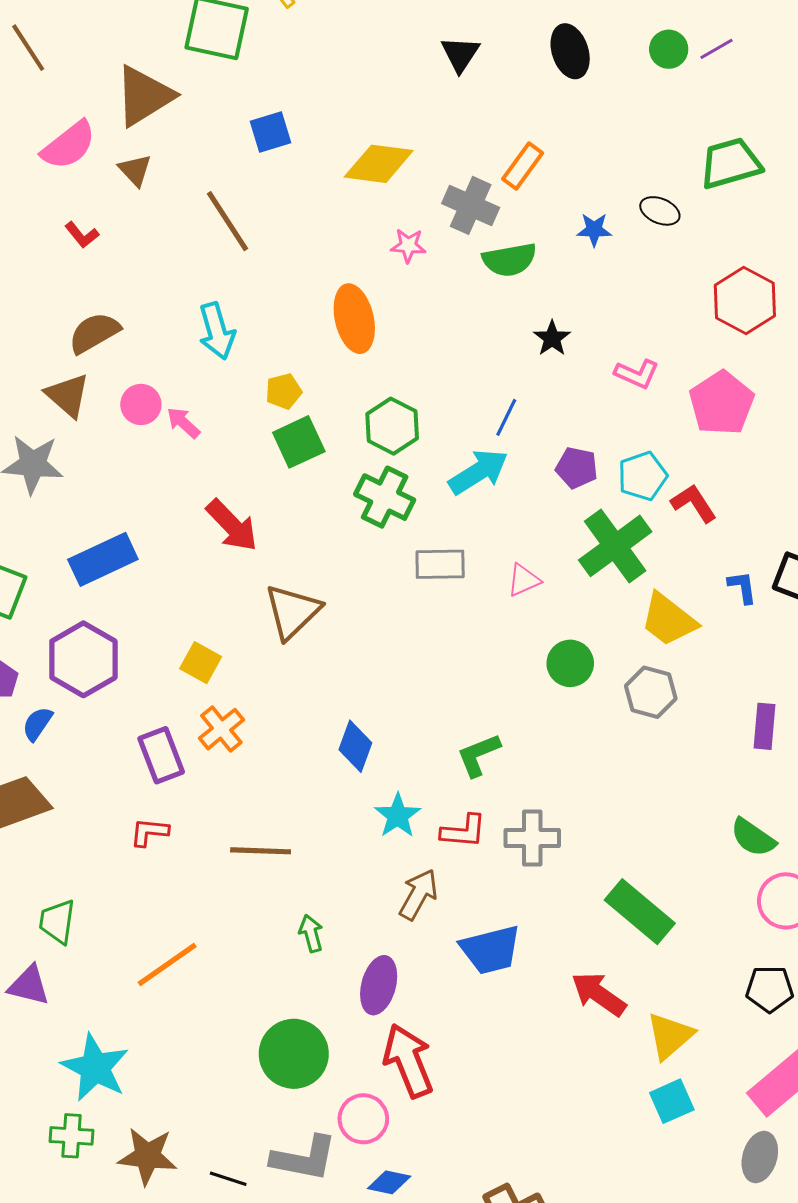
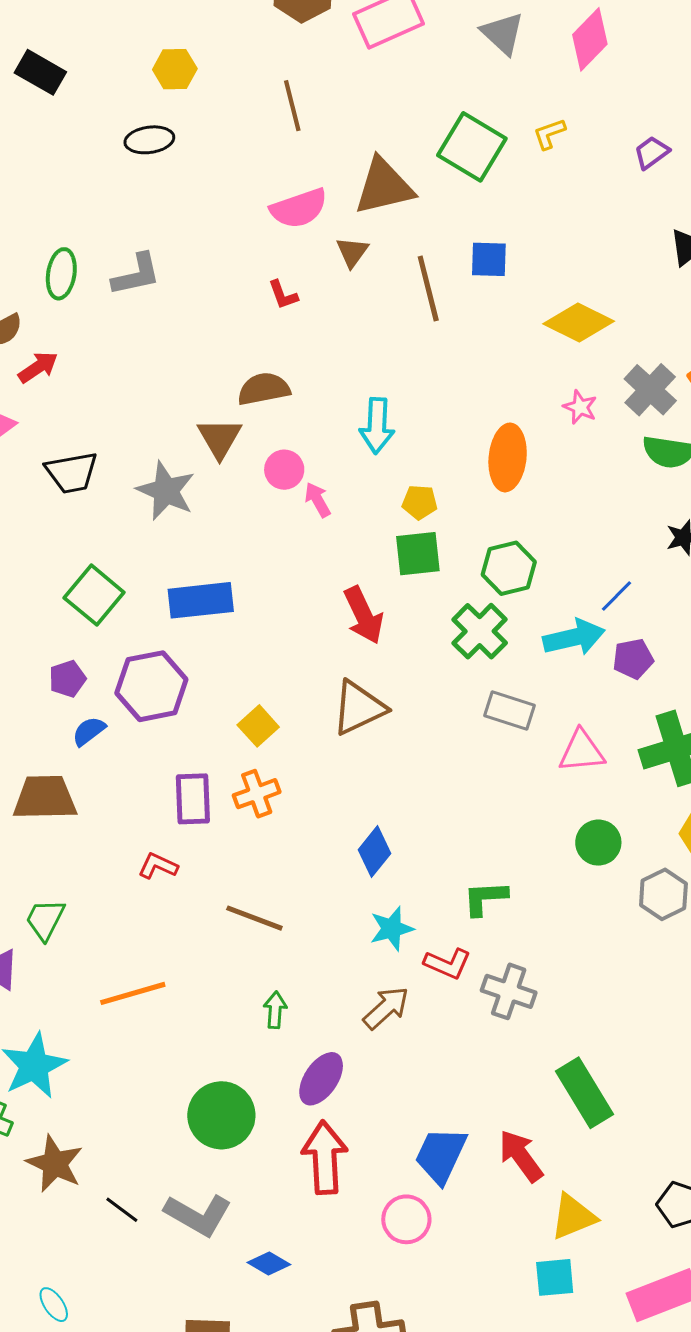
brown line: (227, 221) -> (428, 288), moved
purple pentagon: (577, 468) -> (633, 659), moved, turned 30
red arrow: (232, 525) -> (364, 615), moved
pink triangle: (524, 580) -> (582, 751), size x1.4
blue trapezoid: (491, 950) -> (441, 1155), moved, turned 110
pink circle: (363, 1119) -> (406, 1219), moved

